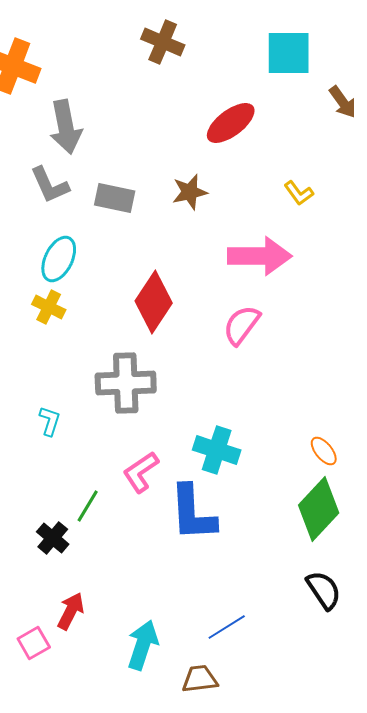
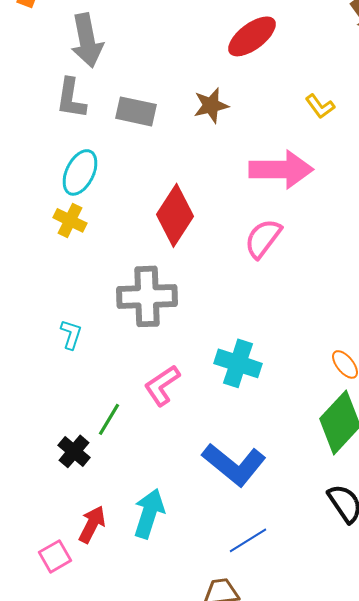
gray L-shape: (50, 185) -> (71, 98), turned 33
blue L-shape: (193, 513) -> (234, 464), moved, turned -48
cyan arrow: (143, 645) -> (149, 513), moved

